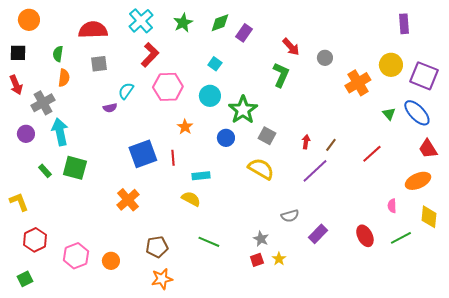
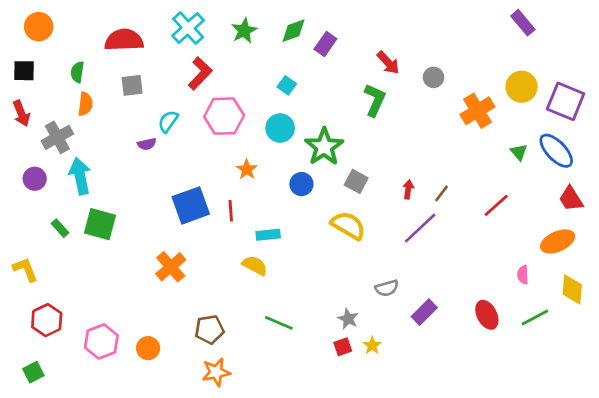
purple rectangle: (404, 24) -> (523, 23), moved, turned -36

